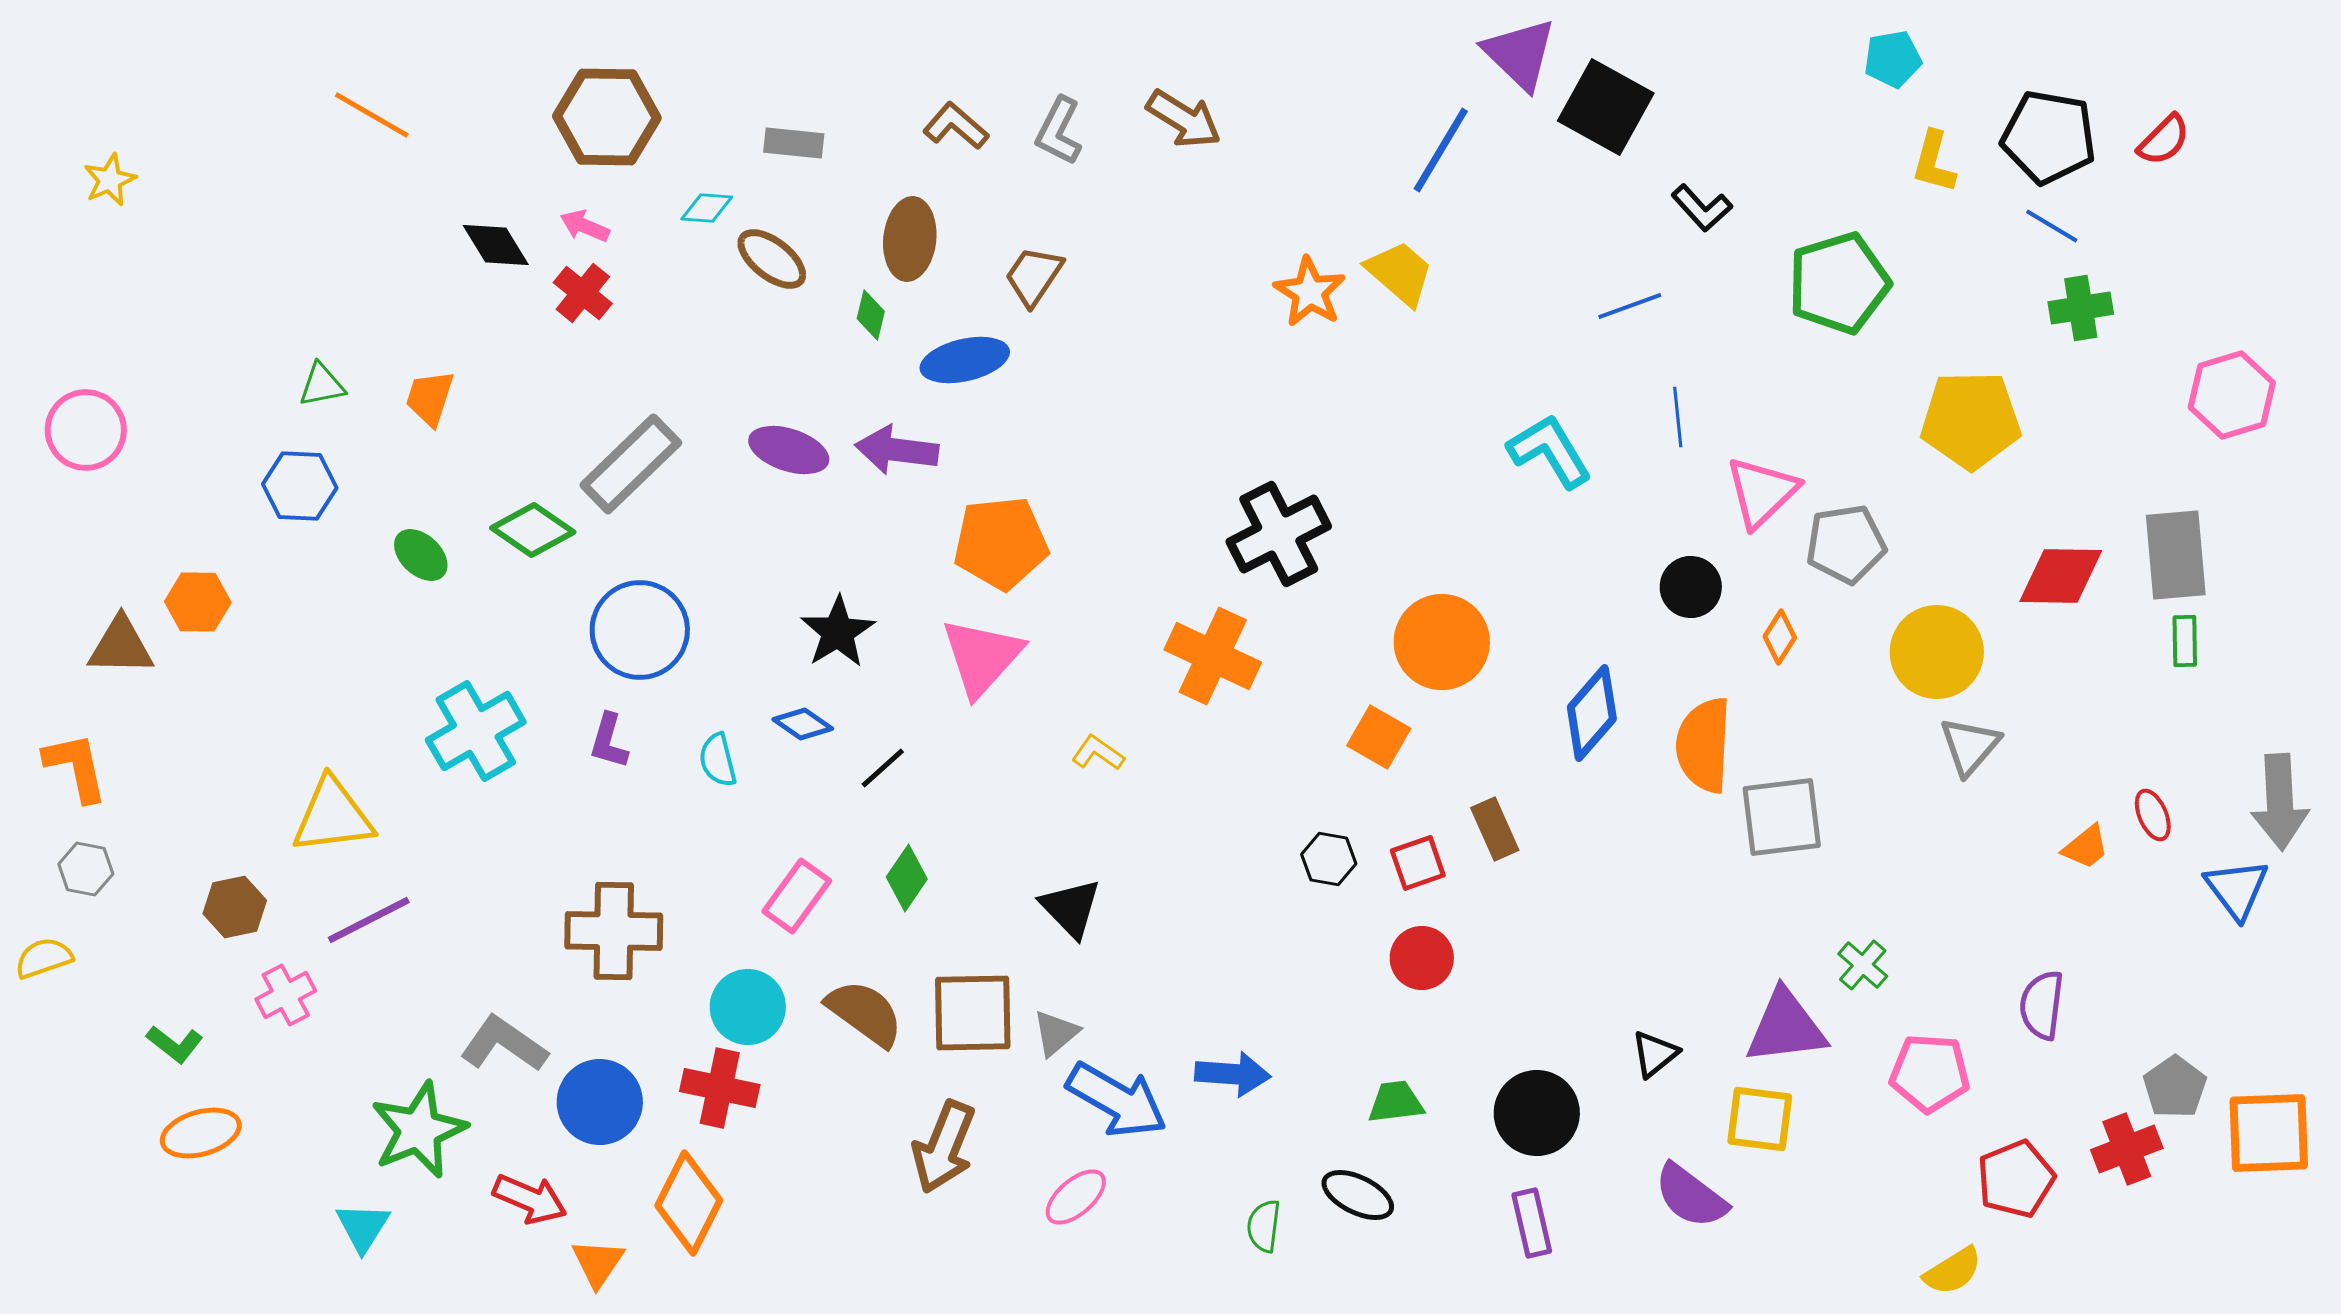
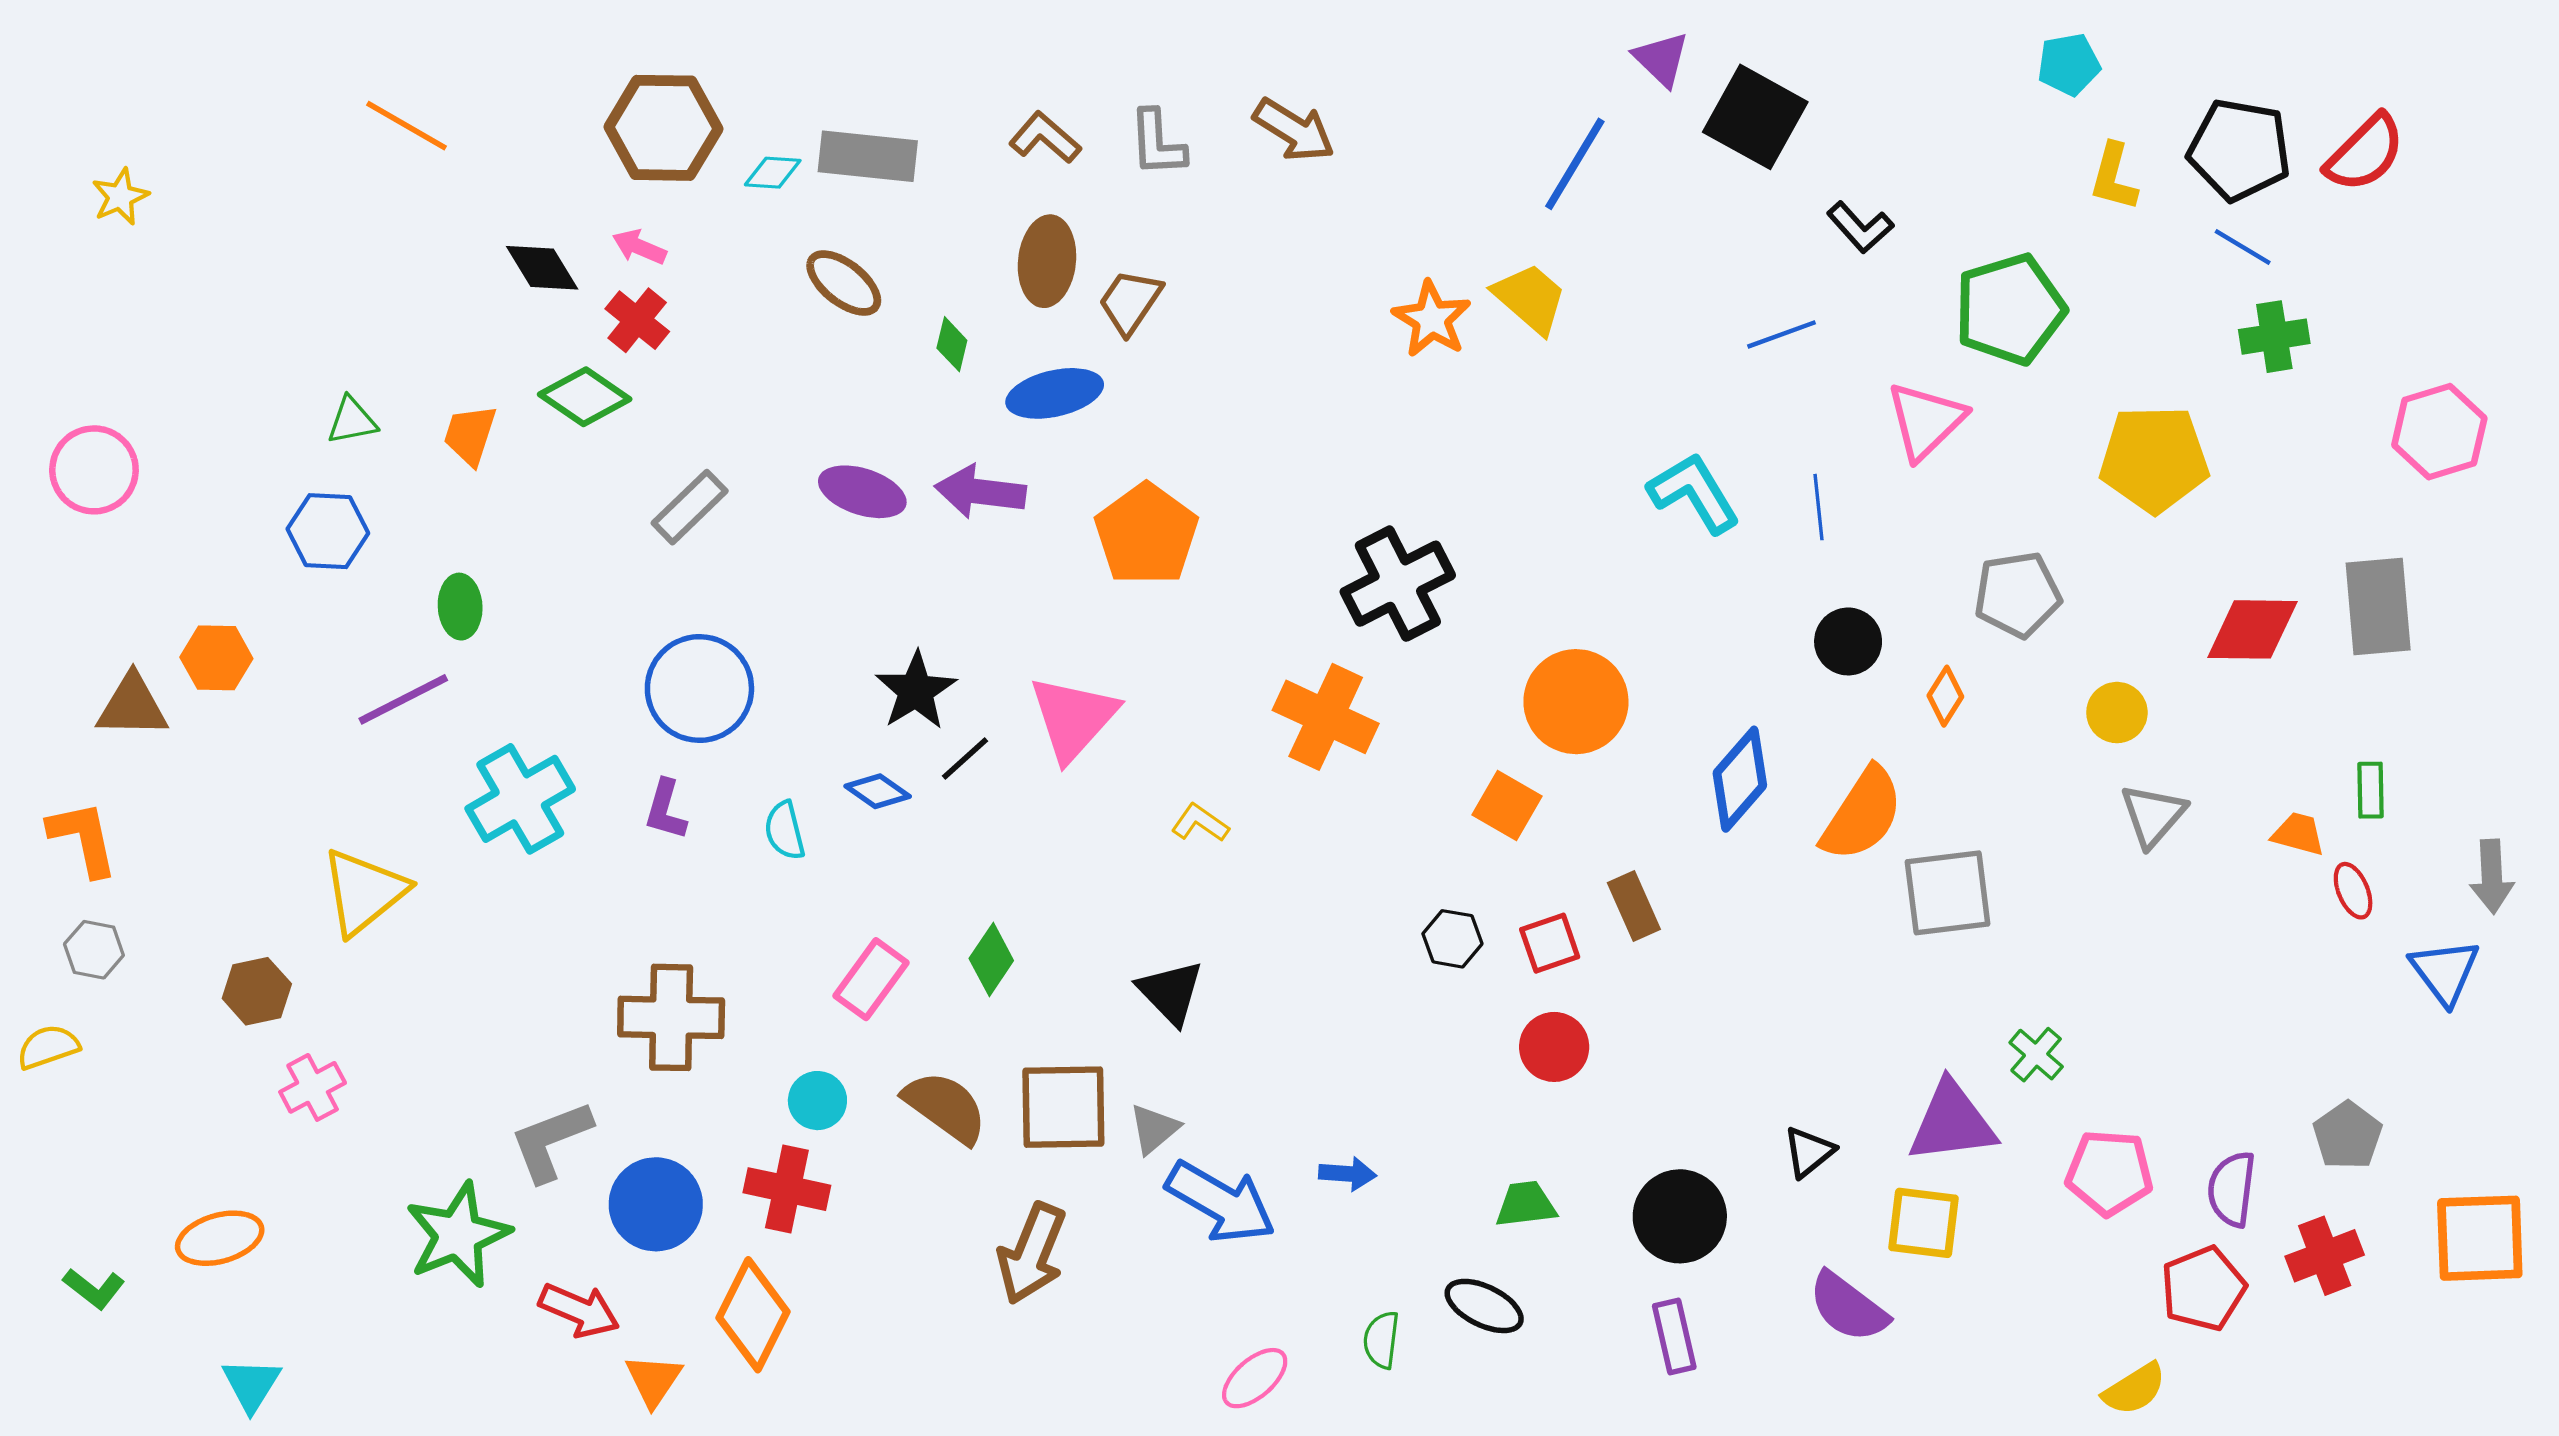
purple triangle: (1520, 54) -> (1661, 59), size x0.7
gray L-shape: (1059, 131) -> (1157, 143), turned -30
red semicircle: (2164, 140) -> (2365, 153), size x1.4
gray rectangle: (794, 143) -> (868, 156), size x1.5
cyan diamond: (707, 208) -> (773, 173), moved
brown ellipse: (910, 239) -> (1047, 261), moved
blue line: (1678, 417) -> (1819, 507), moved
gray rectangle: (631, 464) -> (690, 507), size x0.7
pink triangle: (1762, 492) -> (1926, 421), moved
green diamond: (533, 530) -> (585, 397), moved
orange pentagon: (1001, 543) -> (1146, 534), moved, turned -30
green ellipse: (421, 555) -> (460, 607), turned 44
green rectangle: (2185, 641) -> (2370, 790), moved
yellow circle: (1937, 652) -> (2117, 713), size x0.6
orange semicircle: (1704, 745) -> (1862, 814), turned -150
black line: (883, 768) -> (965, 758), moved
gray arrow: (2280, 802) -> (2492, 876), size x0.7
yellow triangle: (333, 816) -> (364, 892), turned -32
orange trapezoid: (2086, 847) -> (2298, 834), moved, turned -126
purple line: (369, 920) -> (403, 699), moved
purple semicircle: (2042, 1005) -> (2232, 1189), moved
cyan circle: (748, 1007) -> (817, 1101), size x0.7
green L-shape: (175, 1044) -> (94, 1288), moved
gray L-shape: (504, 1044) -> (551, 1141), turned -56
blue arrow: (1233, 1074) -> (1348, 1174), size x0.7
gray pentagon: (2175, 1087) -> (2348, 1135), moved
pink ellipse: (1076, 1197) -> (1255, 1378), moved
cyan triangle: (363, 1227) -> (251, 1385), moved

